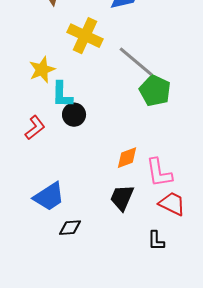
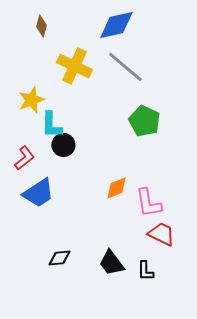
gray line: (136, 62) -> (125, 67), moved
blue trapezoid: (49, 197) -> (38, 193), moved
black trapezoid: (122, 198) -> (111, 263), moved, turned -60

